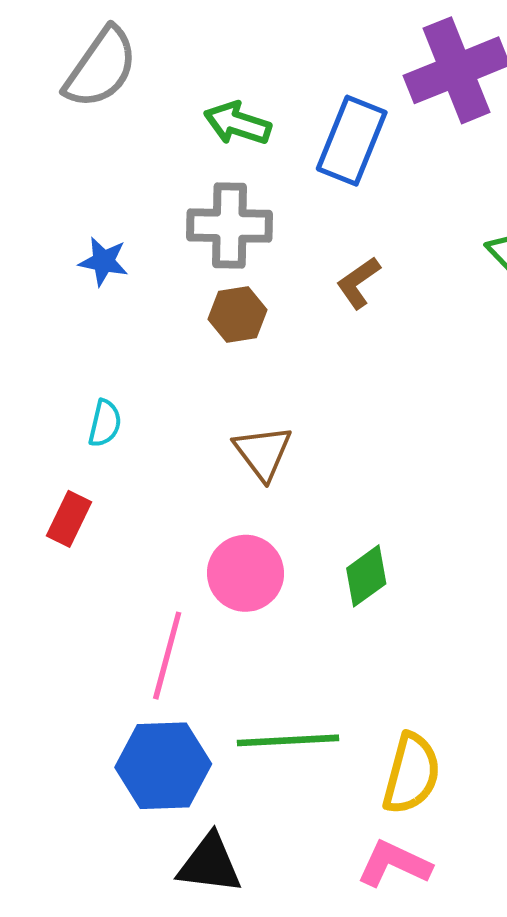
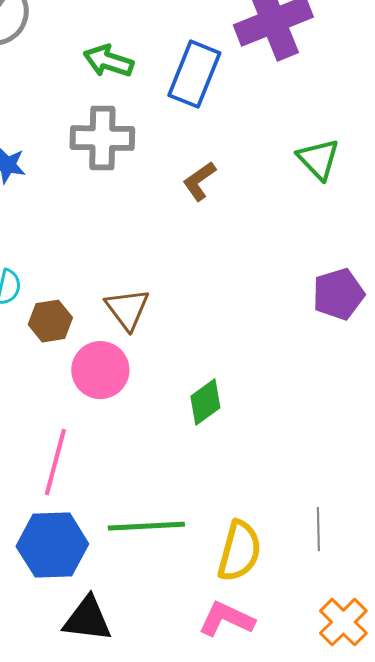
brown hexagon: (238, 314) -> (50, 321), moved
pink circle: (245, 573) -> (100, 370), moved

